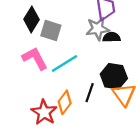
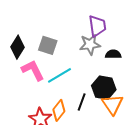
black diamond: (31, 19) -> (18, 47), moved
black semicircle: (112, 37) -> (113, 54), moved

